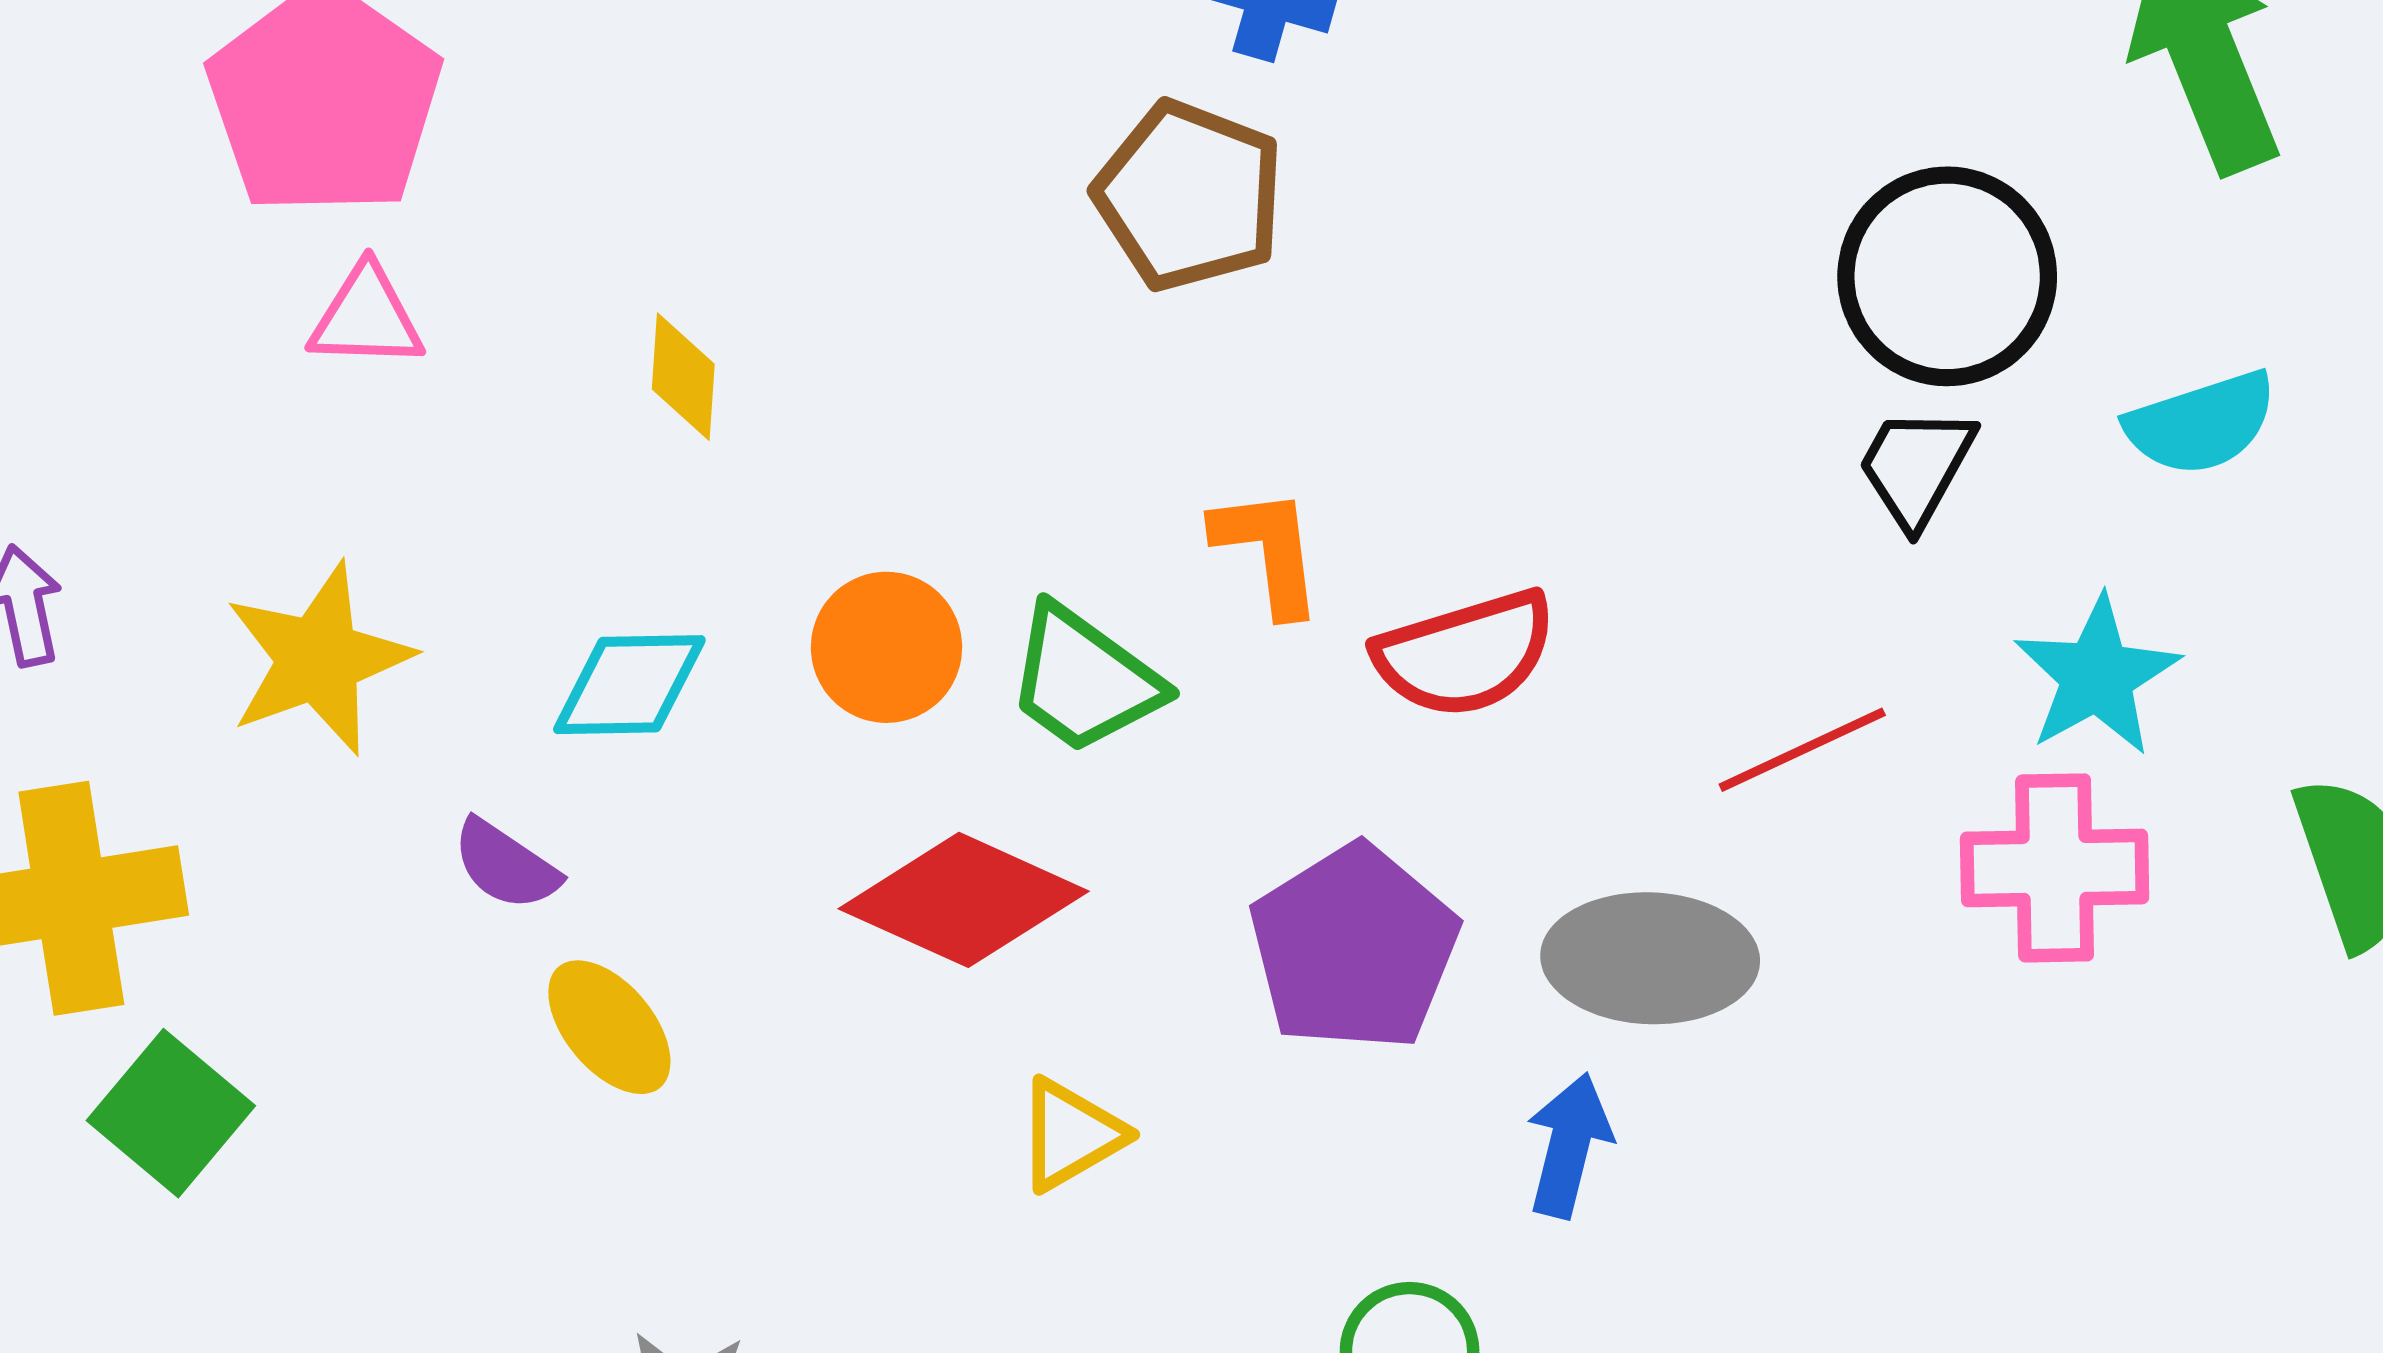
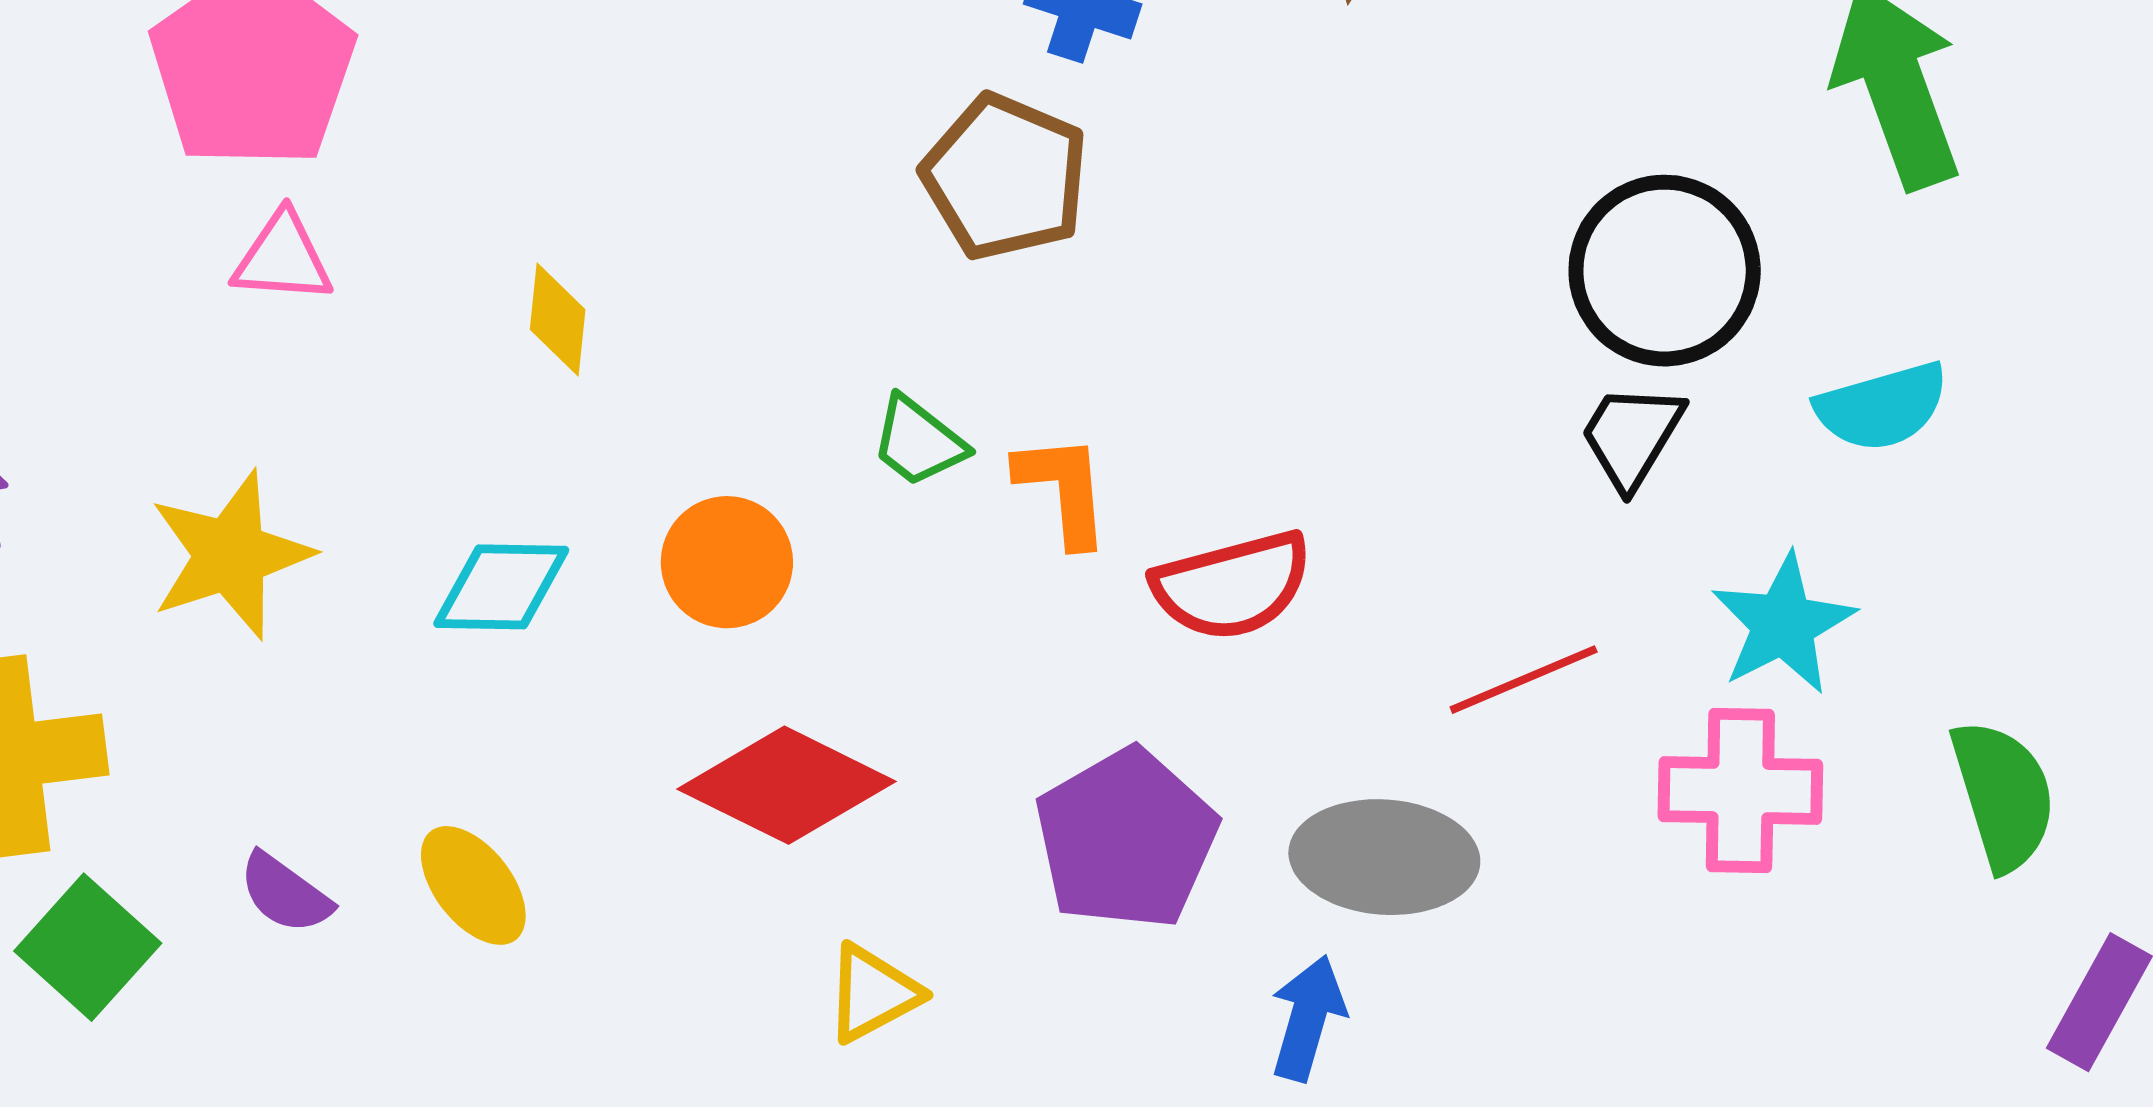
green trapezoid: (1084, 680) -> (918, 442), moved, size x0.7
purple semicircle: (506, 865) -> (285, 893), moved

